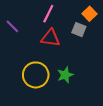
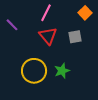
gray square: (79, 30) -> (75, 37), moved, turned -32
red triangle: (50, 38) -> (48, 36), turned 42

